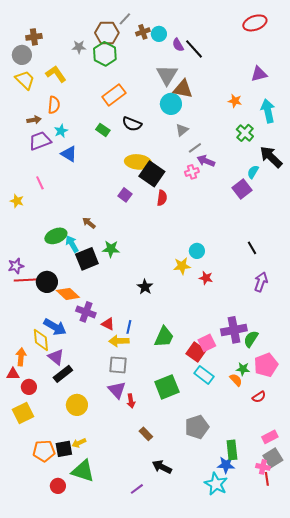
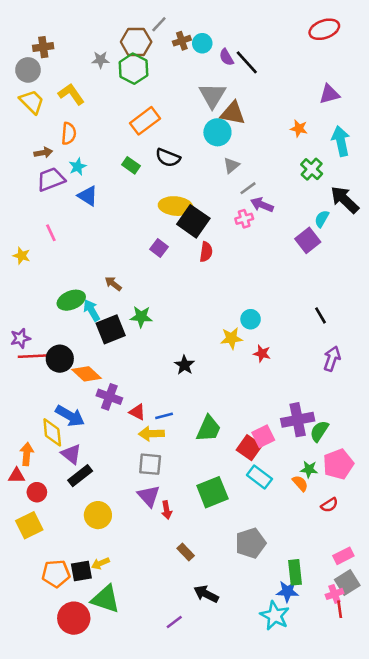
blue line: (129, 327) -> (164, 416), turned 64
pink cross: (263, 467) -> (334, 594), turned -32
red circle: (58, 486) -> (74, 618), size x1.6

